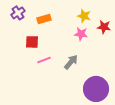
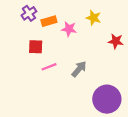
purple cross: (18, 13) -> (29, 13), moved
red star: (104, 27) -> (116, 41), moved
pink star: (81, 34) -> (69, 29), moved

